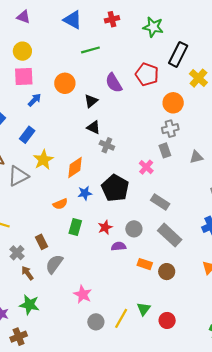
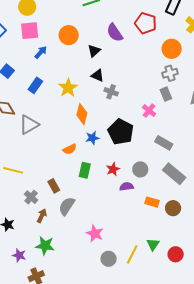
yellow star: (43, 160) -> (68, 88), moved
orange diamond: (75, 167) -> (82, 114), turned -40
brown arrow: (27, 273) -> (42, 216), turned 64

